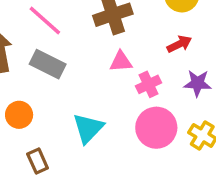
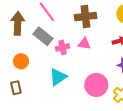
pink cross: (149, 84) -> (63, 47), moved
brown rectangle: (38, 161) -> (16, 88), moved

